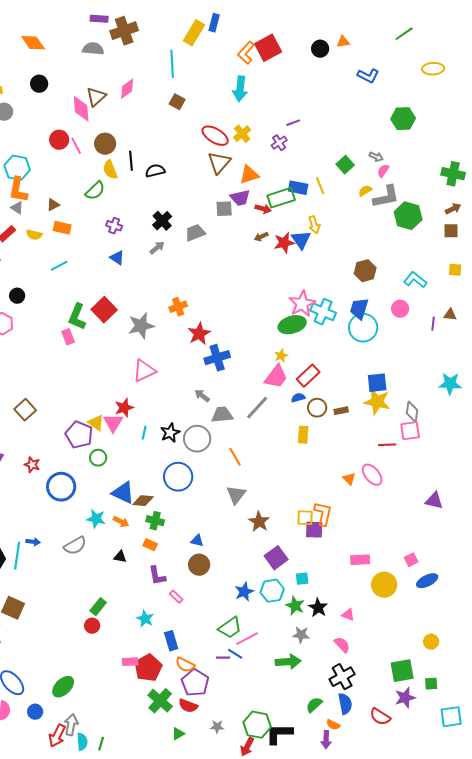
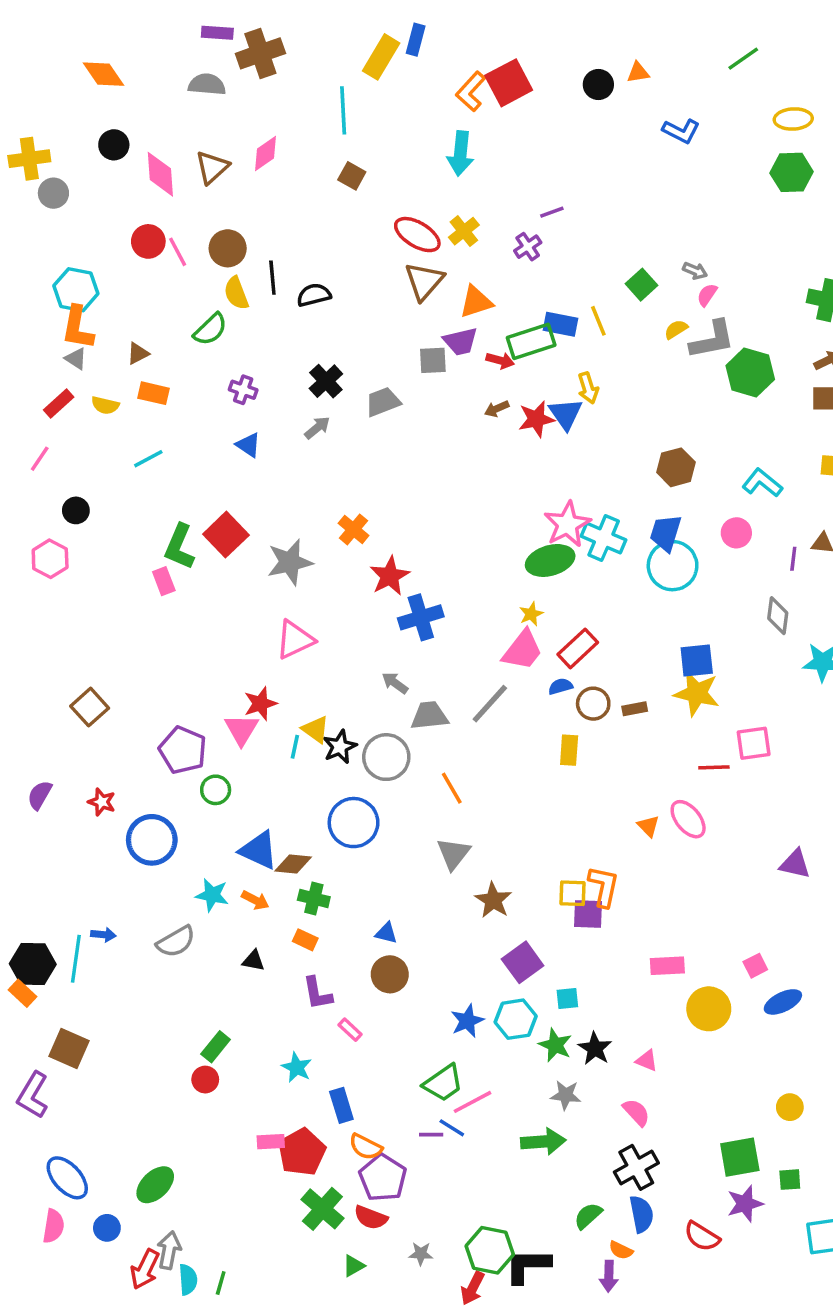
pink diamond: (81, 109) -> (160, 174), moved
green hexagon: (403, 119) -> (792, 172), moved
orange cross: (178, 307) -> (354, 529), turned -30
gray diamond: (412, 412) -> (778, 616), moved
yellow triangle: (96, 423) -> (316, 729), moved

